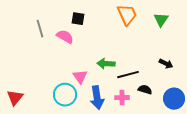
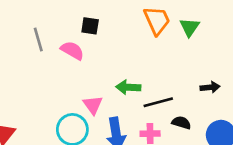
green triangle: (161, 20) -> (190, 27), moved
black arrow: (166, 64) -> (210, 87), turned -32

